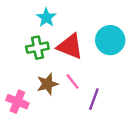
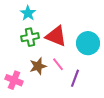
cyan star: (46, 18) -> (28, 13), moved
cyan circle: (110, 40) -> (88, 43), moved

